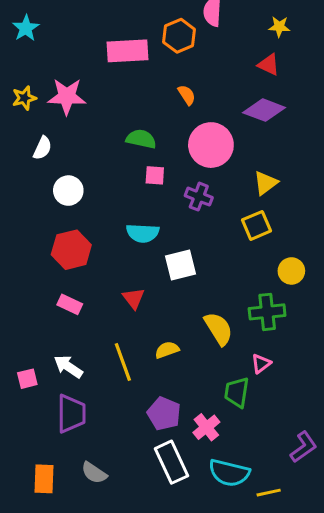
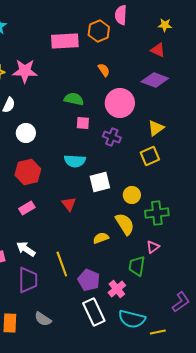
yellow circle: (291, 271) -> (132, 195), moved
pink rectangle: (70, 304) -> (27, 208), turned -56
yellow semicircle: (167, 350) -> (101, 238), moved
yellow line: (123, 362) -> (62, 264), moved

